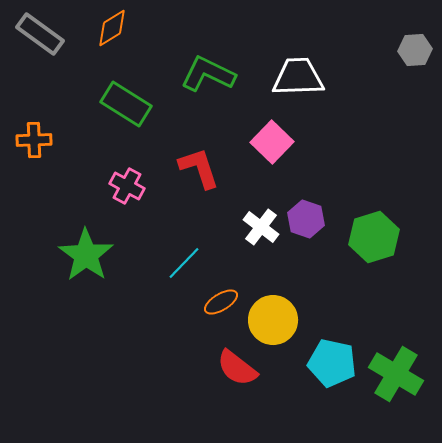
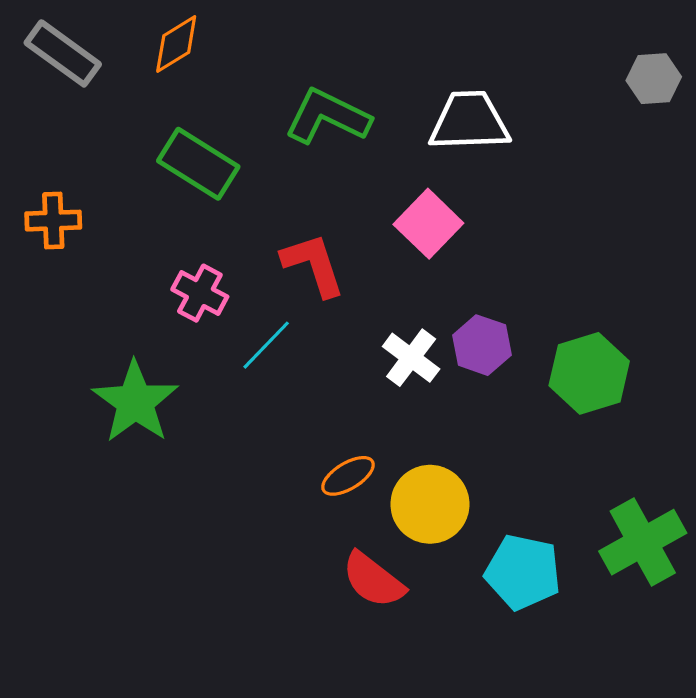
cyan line: (184, 263) -> (266, 345), moved
green cross: (396, 374) -> (643, 542), moved, turned 30

